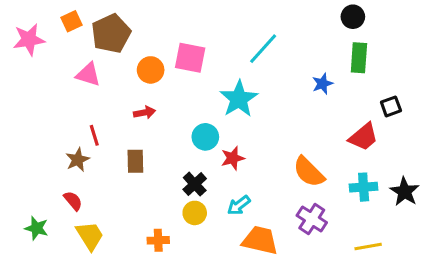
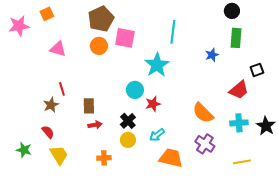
brown pentagon: (111, 33) -> (101, 19), moved
cyan line: (263, 49) -> (173, 32), turned -35
red arrow: (144, 113) -> (95, 125), moved

